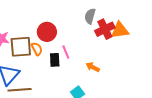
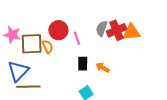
gray semicircle: (90, 16) -> (102, 29), moved
pink line: (66, 52) -> (77, 38), moved
black rectangle: (55, 60) -> (83, 64), moved

